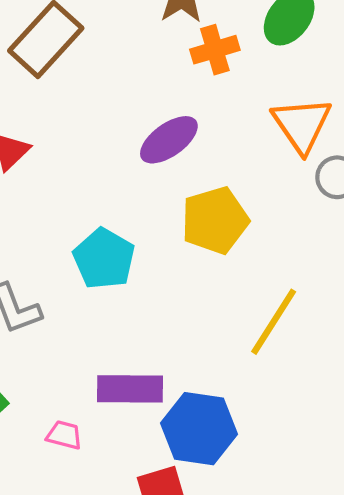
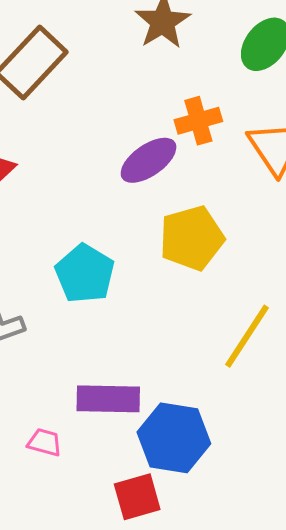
orange cross: (215, 50) -> (198, 121), moved

